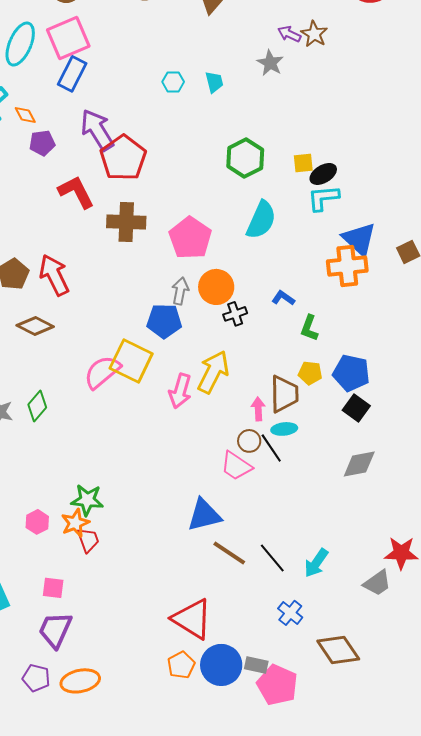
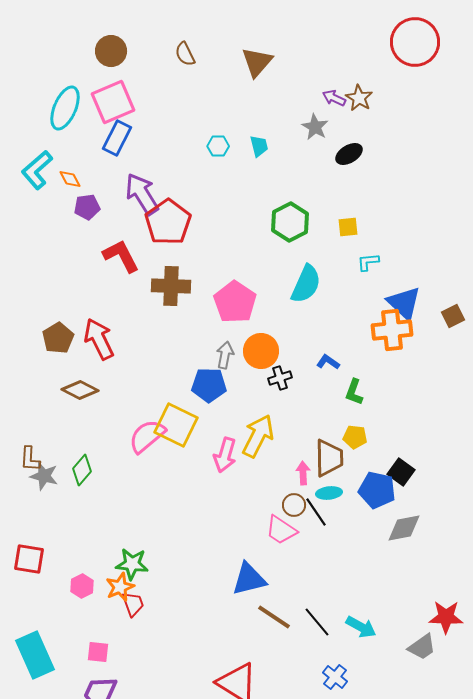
black ellipse: (323, 174) -> (349, 154), moved
cyan L-shape: (323, 198) -> (368, 262), size x0.7
blue pentagon: (351, 373) -> (377, 490), moved
cyan arrow: (316, 563) -> (361, 627), turned -96

